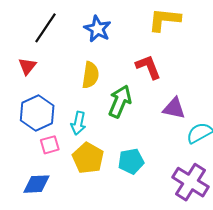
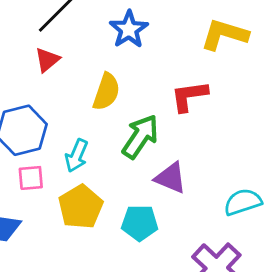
red triangle: (27, 66) -> (47, 60), moved
red L-shape: (148, 67) -> (189, 96), turned -88
purple triangle: (174, 108) -> (171, 178), moved

